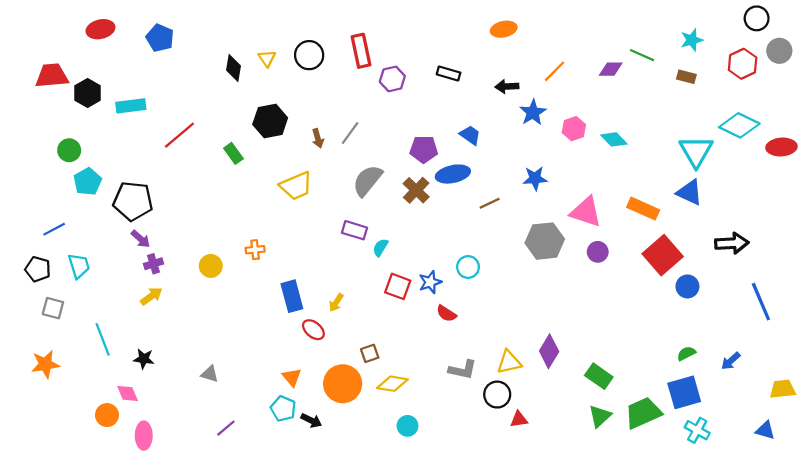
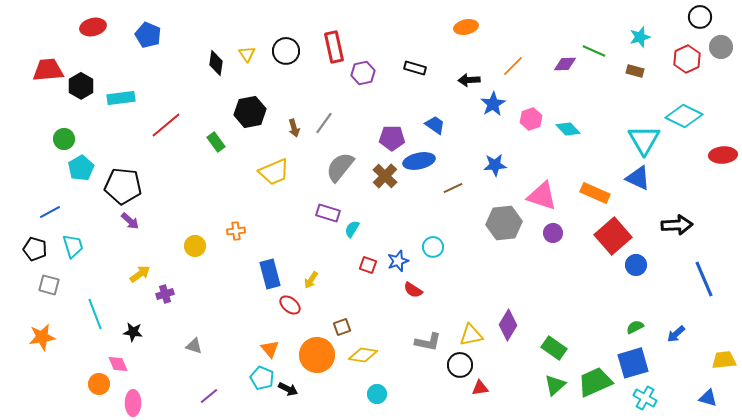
red ellipse: (781, 147) -> (723, 155), moved
purple cross: (153, 264) -> (165, 294), moved
red square: (398, 286) -> (368, 265), size x0.7

